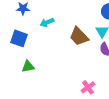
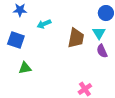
brown trapezoid: (79, 36) -> (76, 38), turned -125

